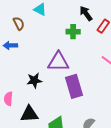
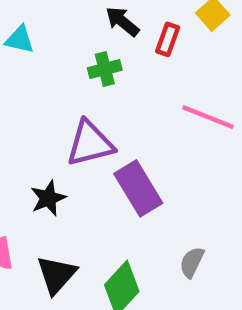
black triangle: (29, 114) -> (57, 275), turned -30

